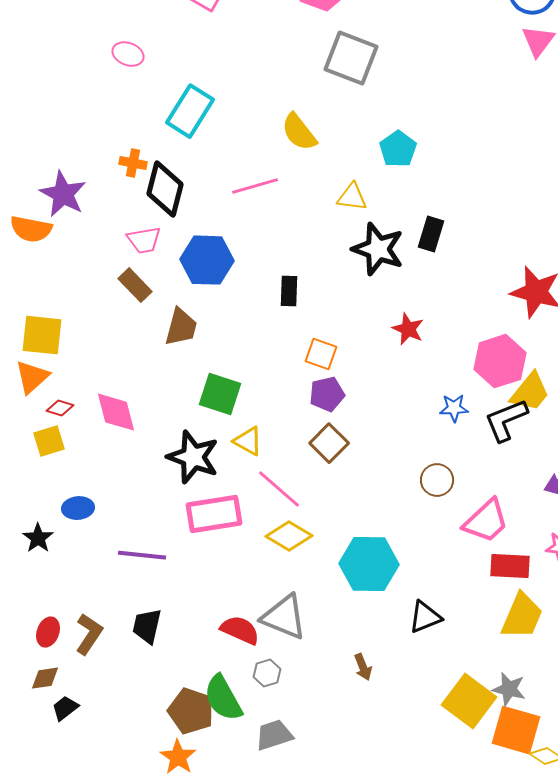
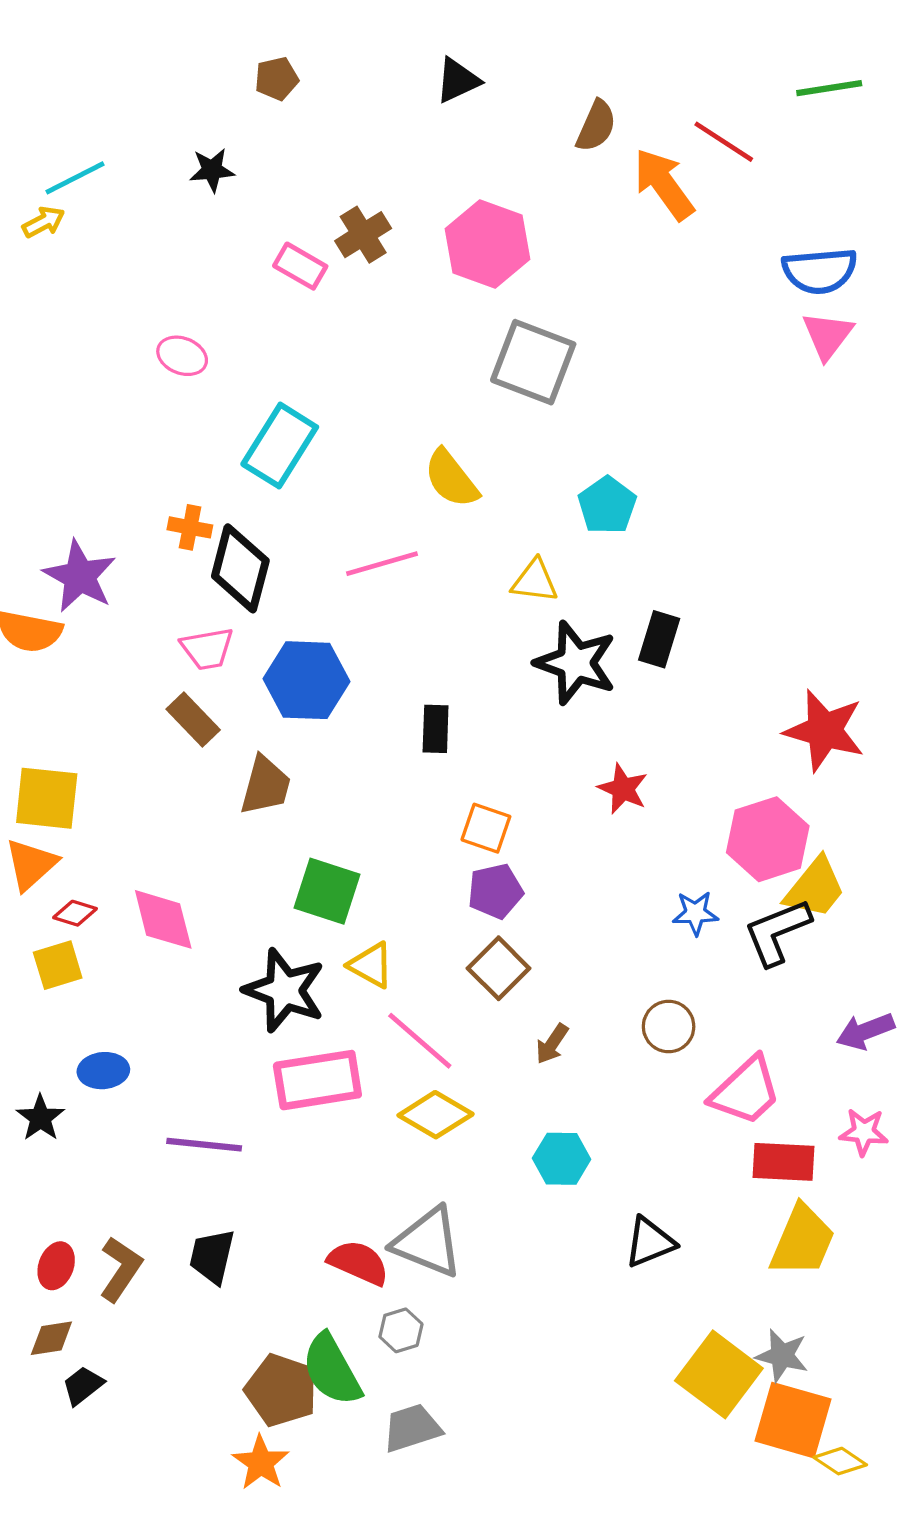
cyan hexagon: (369, 564) -> (562, 1159), size x0.6
brown arrow: (363, 667) -> (552, 1044), moved, turned 56

